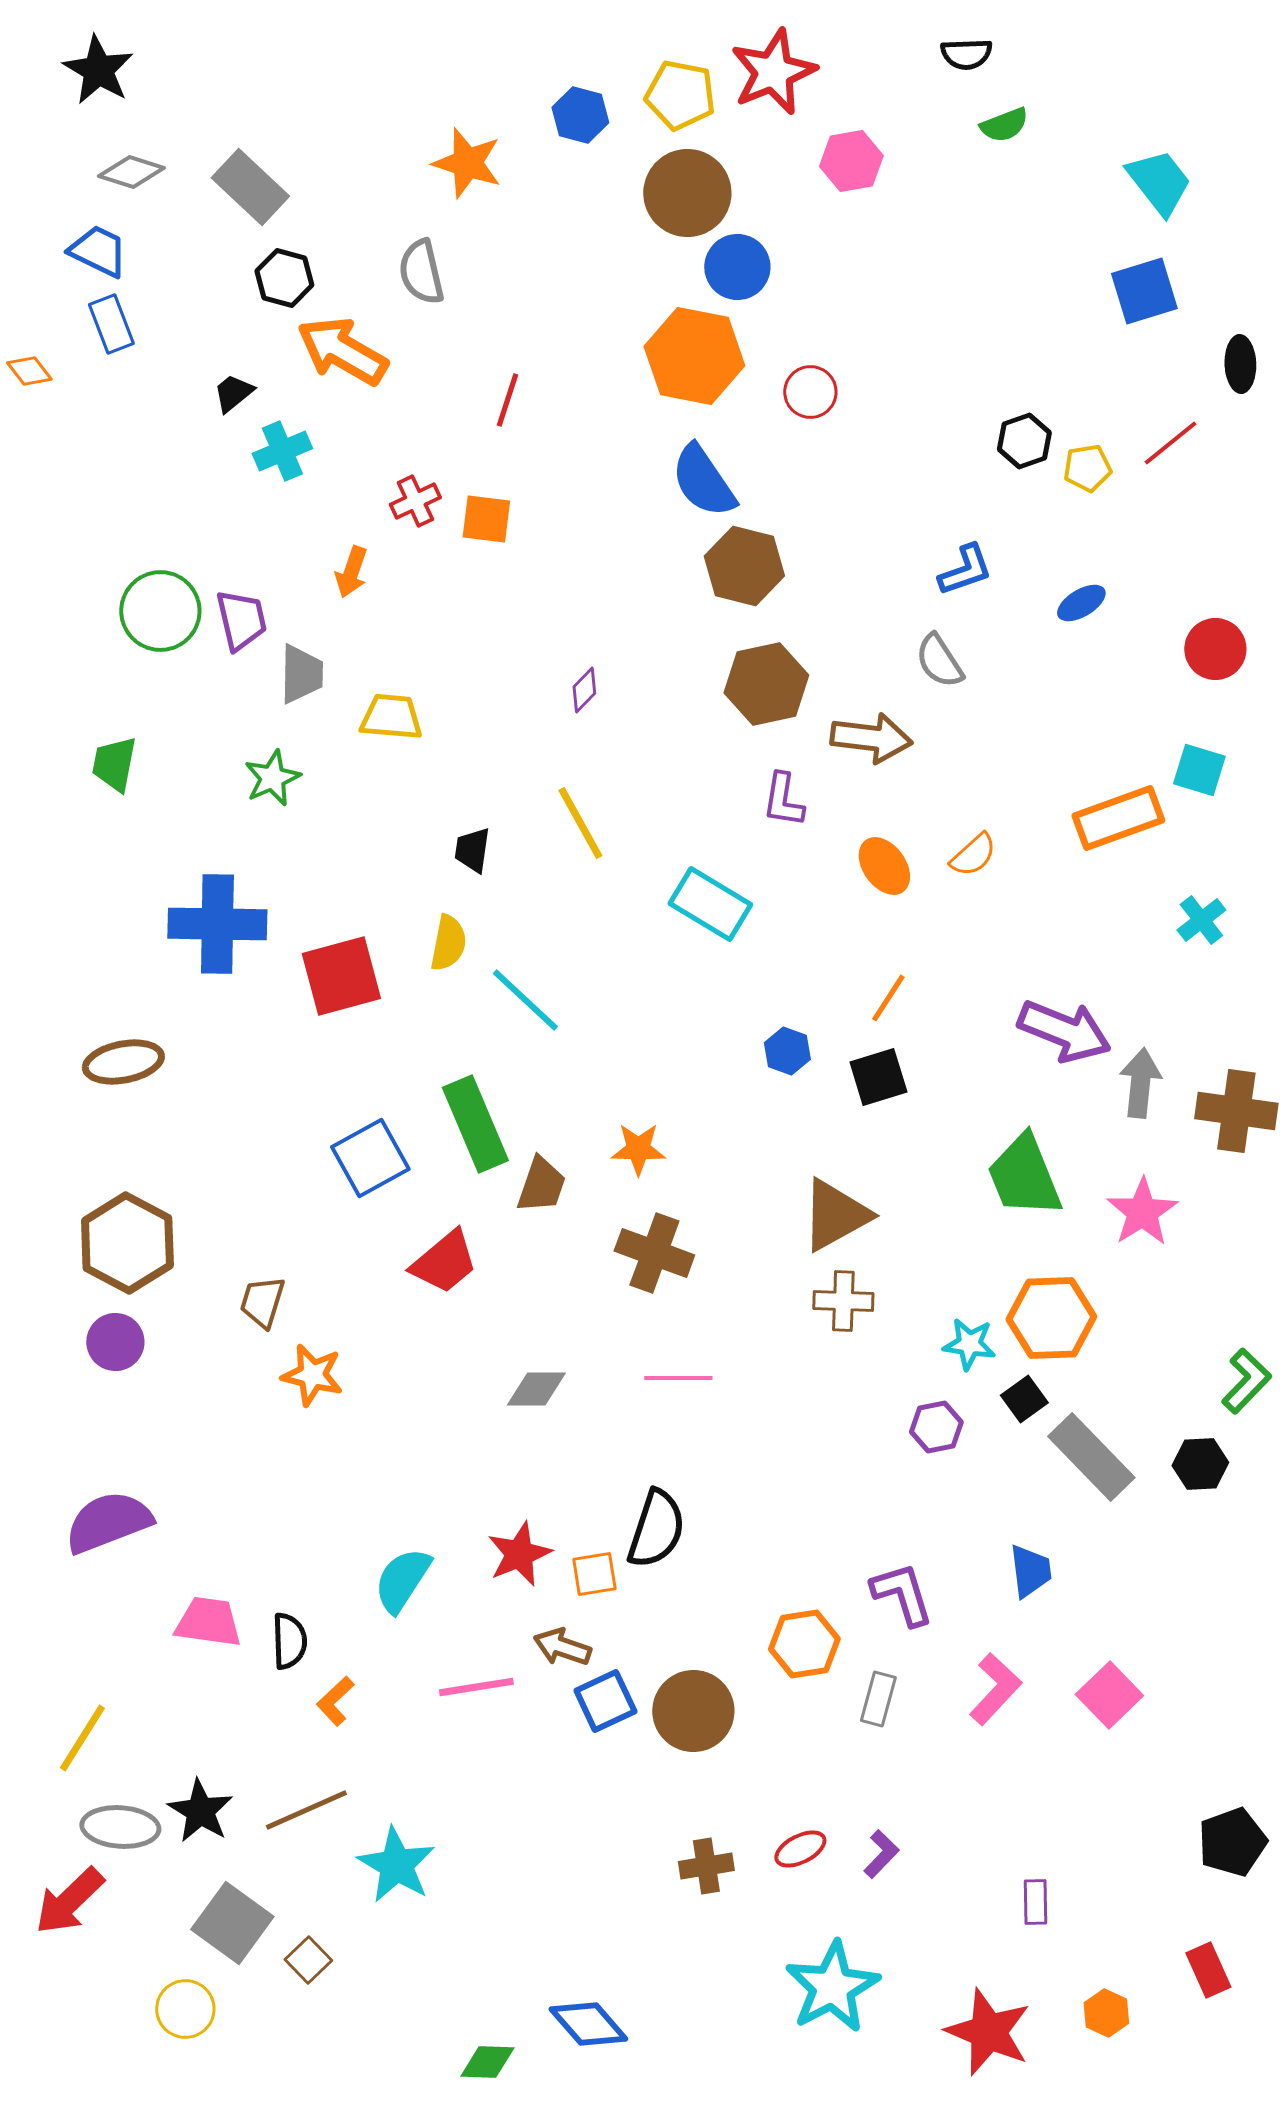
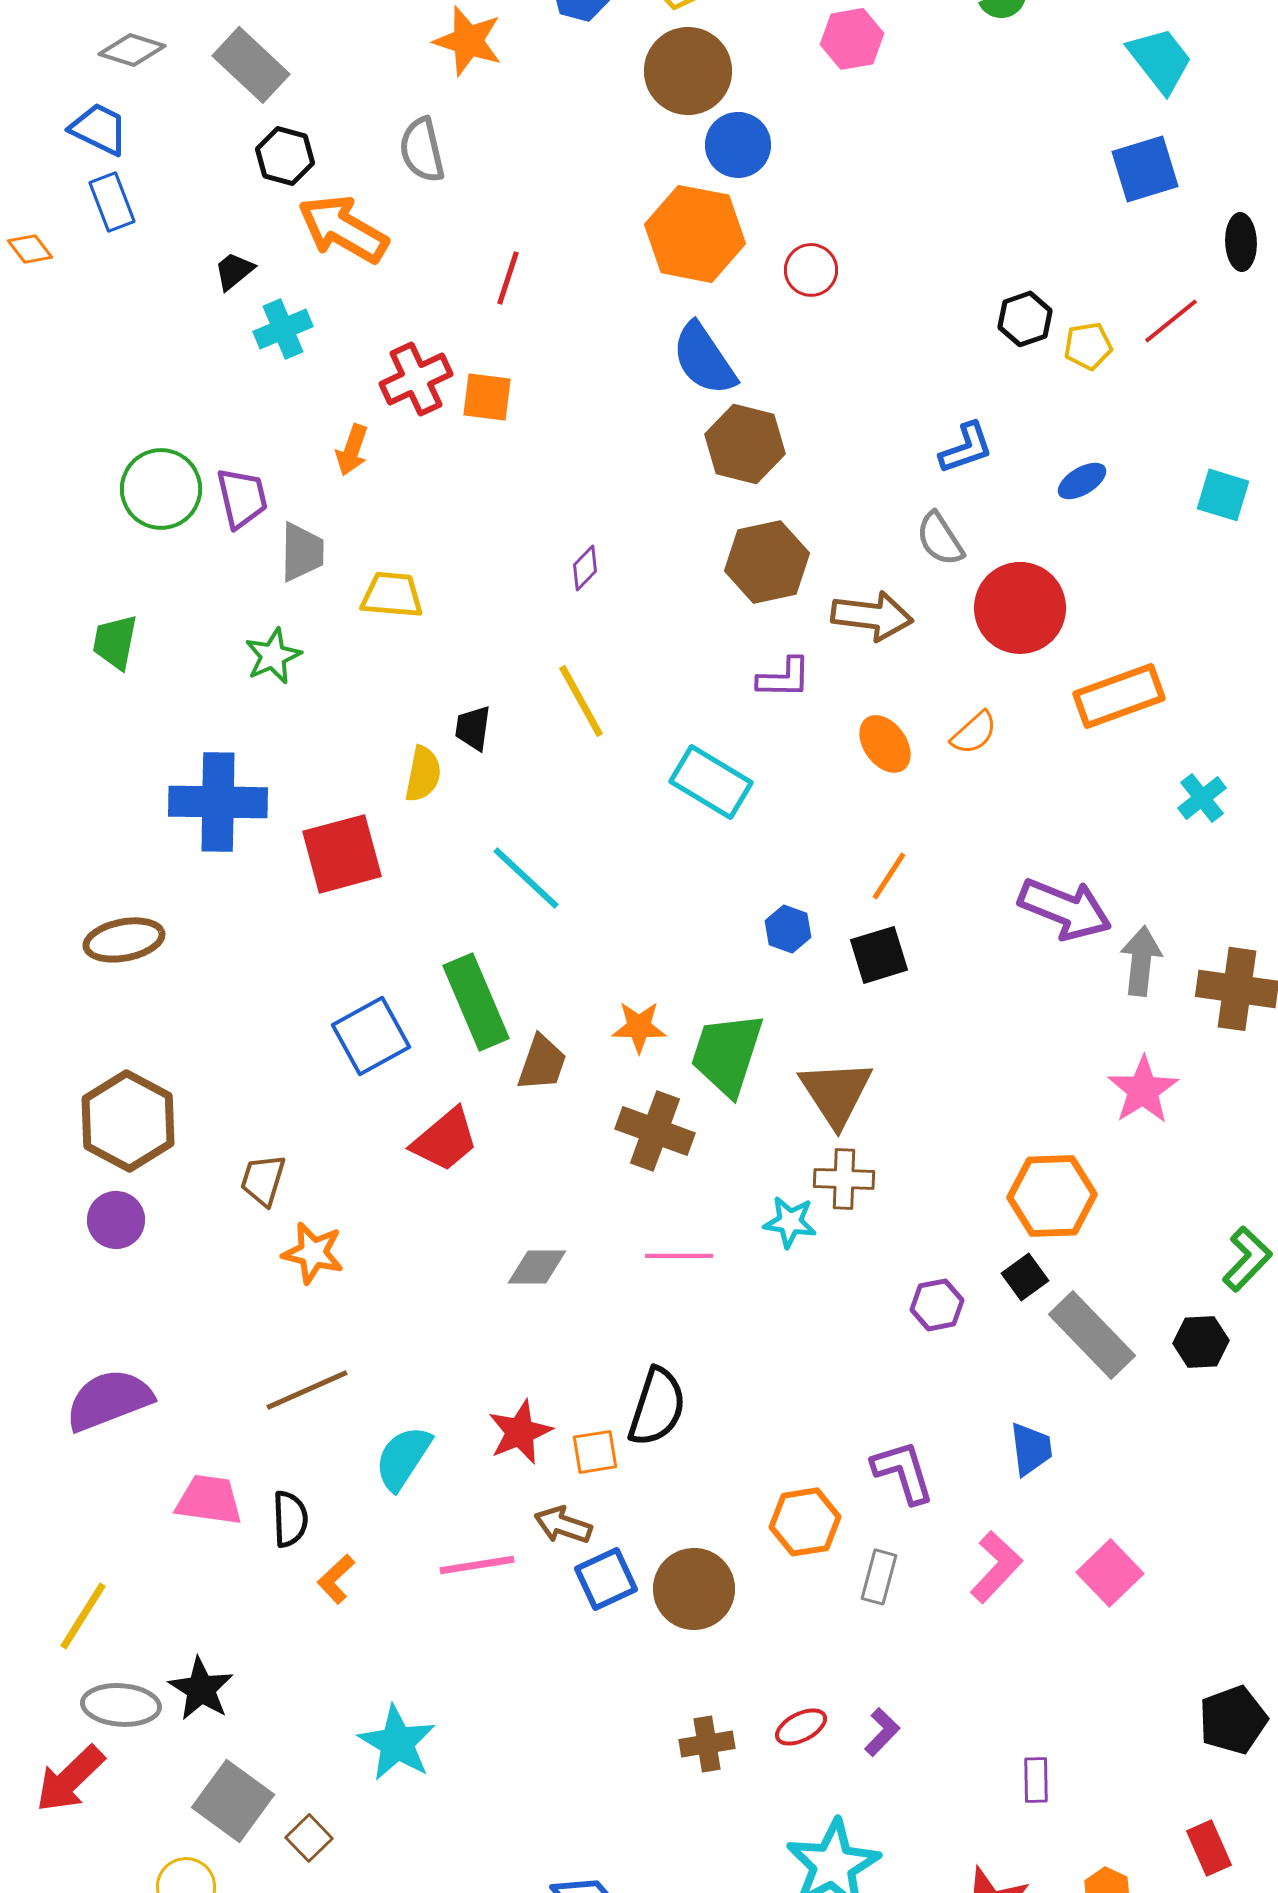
red cross: (415, 501) -> (416, 379), size x1.4
red circle: (1215, 649) -> (1020, 608), moved, size x1.5
cyan square: (1199, 770) -> (1223, 495), moved
purple L-shape: (783, 800) -> (784, 678), turned -98
yellow semicircle: (448, 943) -> (423, 774), moved
green trapezoid: (1024, 1176) -> (727, 1054), moved, turned 40
brown triangle: (835, 1215) -> (836, 1093), turned -34
cyan star: (969, 1344) -> (790, 1222), moved
brown line: (306, 1810) -> (307, 1390), moved

